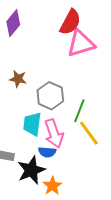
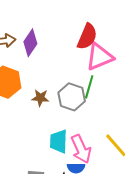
gray hexagon: (50, 96) -> (72, 97), moved
green line: (79, 111) -> (89, 87), moved

